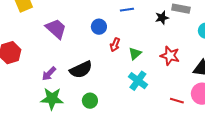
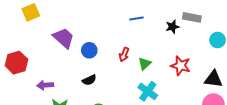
blue circle: (99, 27) -> (89, 50), moved
black semicircle: (81, 70) -> (89, 80), size x0.6
purple arrow: (49, 74) -> (45, 85), moved, turned 42

